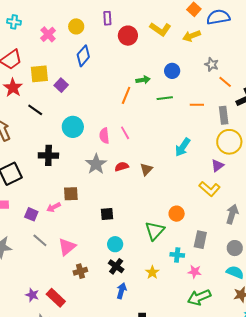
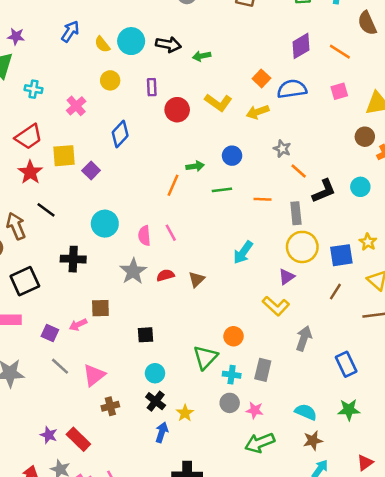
yellow circle: (76, 26) -> (110, 80), moved
black line: (35, 110) -> (46, 210), moved
gray circle: (235, 248) -> (230, 403), moved
cyan cross: (177, 255) -> (232, 375), moved
yellow star: (152, 272) -> (185, 413), moved

